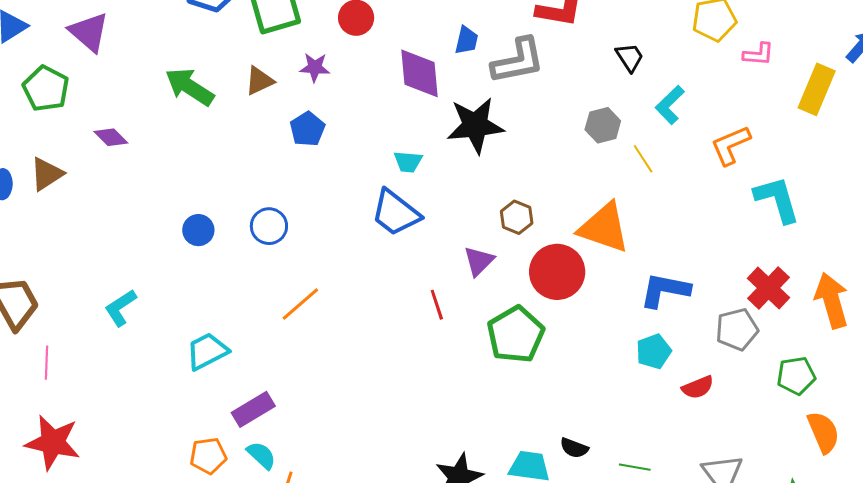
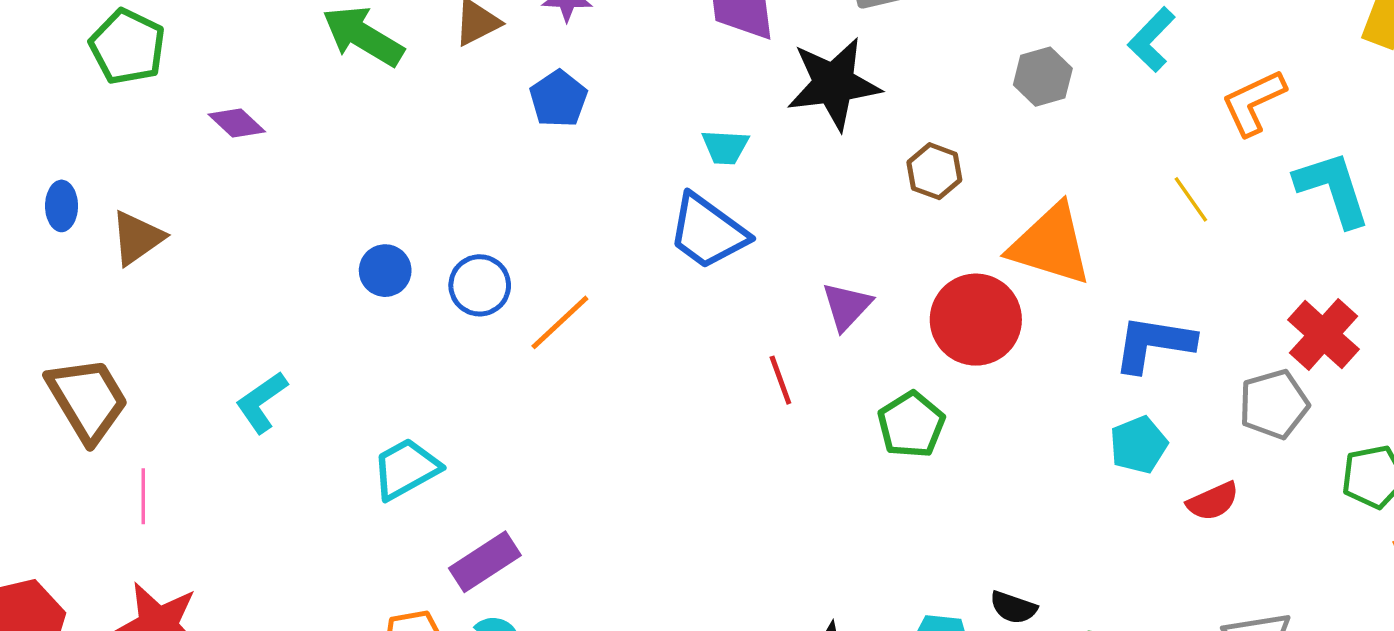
yellow line: (643, 159) -> (1191, 199), moved
brown triangle: (47, 174) -> (137, 238), moved
brown hexagon: (517, 217) -> (934, 171), moved
blue circle: (269, 226) -> (480, 285), moved
orange line: (300, 304) -> (560, 322), moved
green pentagon: (516, 335) -> (911, 425), size x0.7

